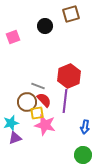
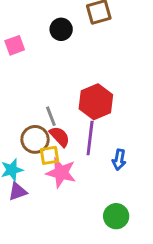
gray line: (38, 86) -> (51, 116), turned 48
blue arrow: (85, 127) -> (119, 160), moved

